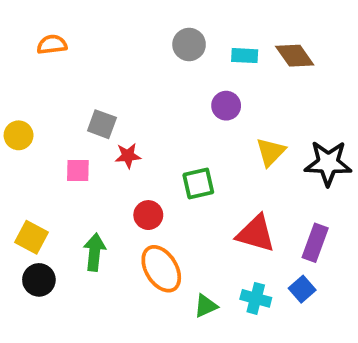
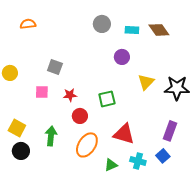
red star: (128, 156) -> (70, 95), moved
red triangle: (256, 234) -> (124, 134), moved
orange ellipse: (161, 269) -> (87, 145), turned 65

